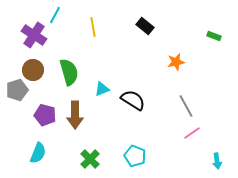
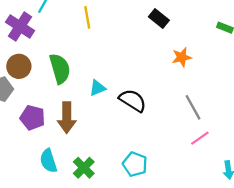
black rectangle: (145, 26) -> (159, 19), moved
cyan semicircle: (38, 153) -> (48, 161), moved, turned 140

